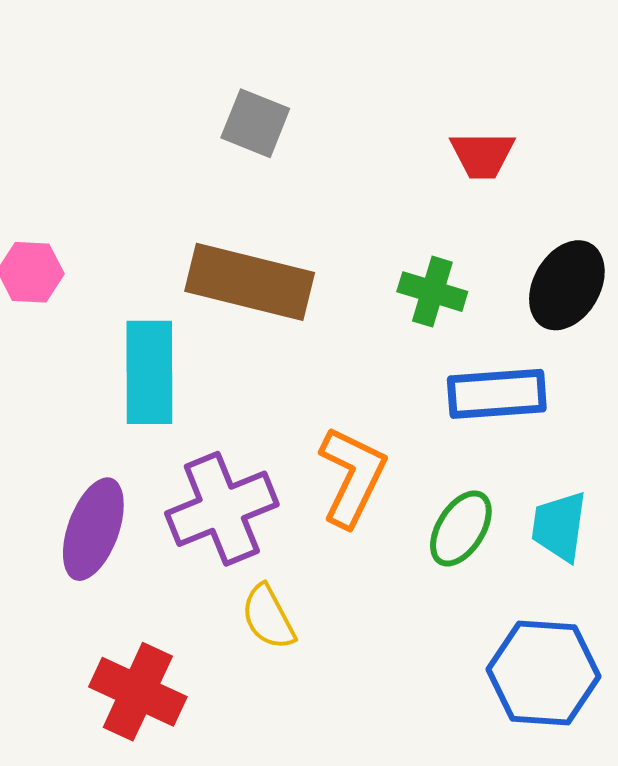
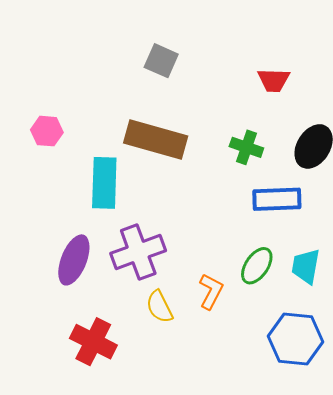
orange L-shape: (352, 476) -> (211, 291), moved, size x0.7

